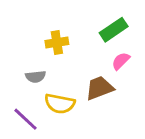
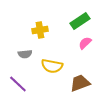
brown trapezoid: (99, 88) -> (80, 83), moved
yellow semicircle: (60, 104) -> (52, 66), moved

